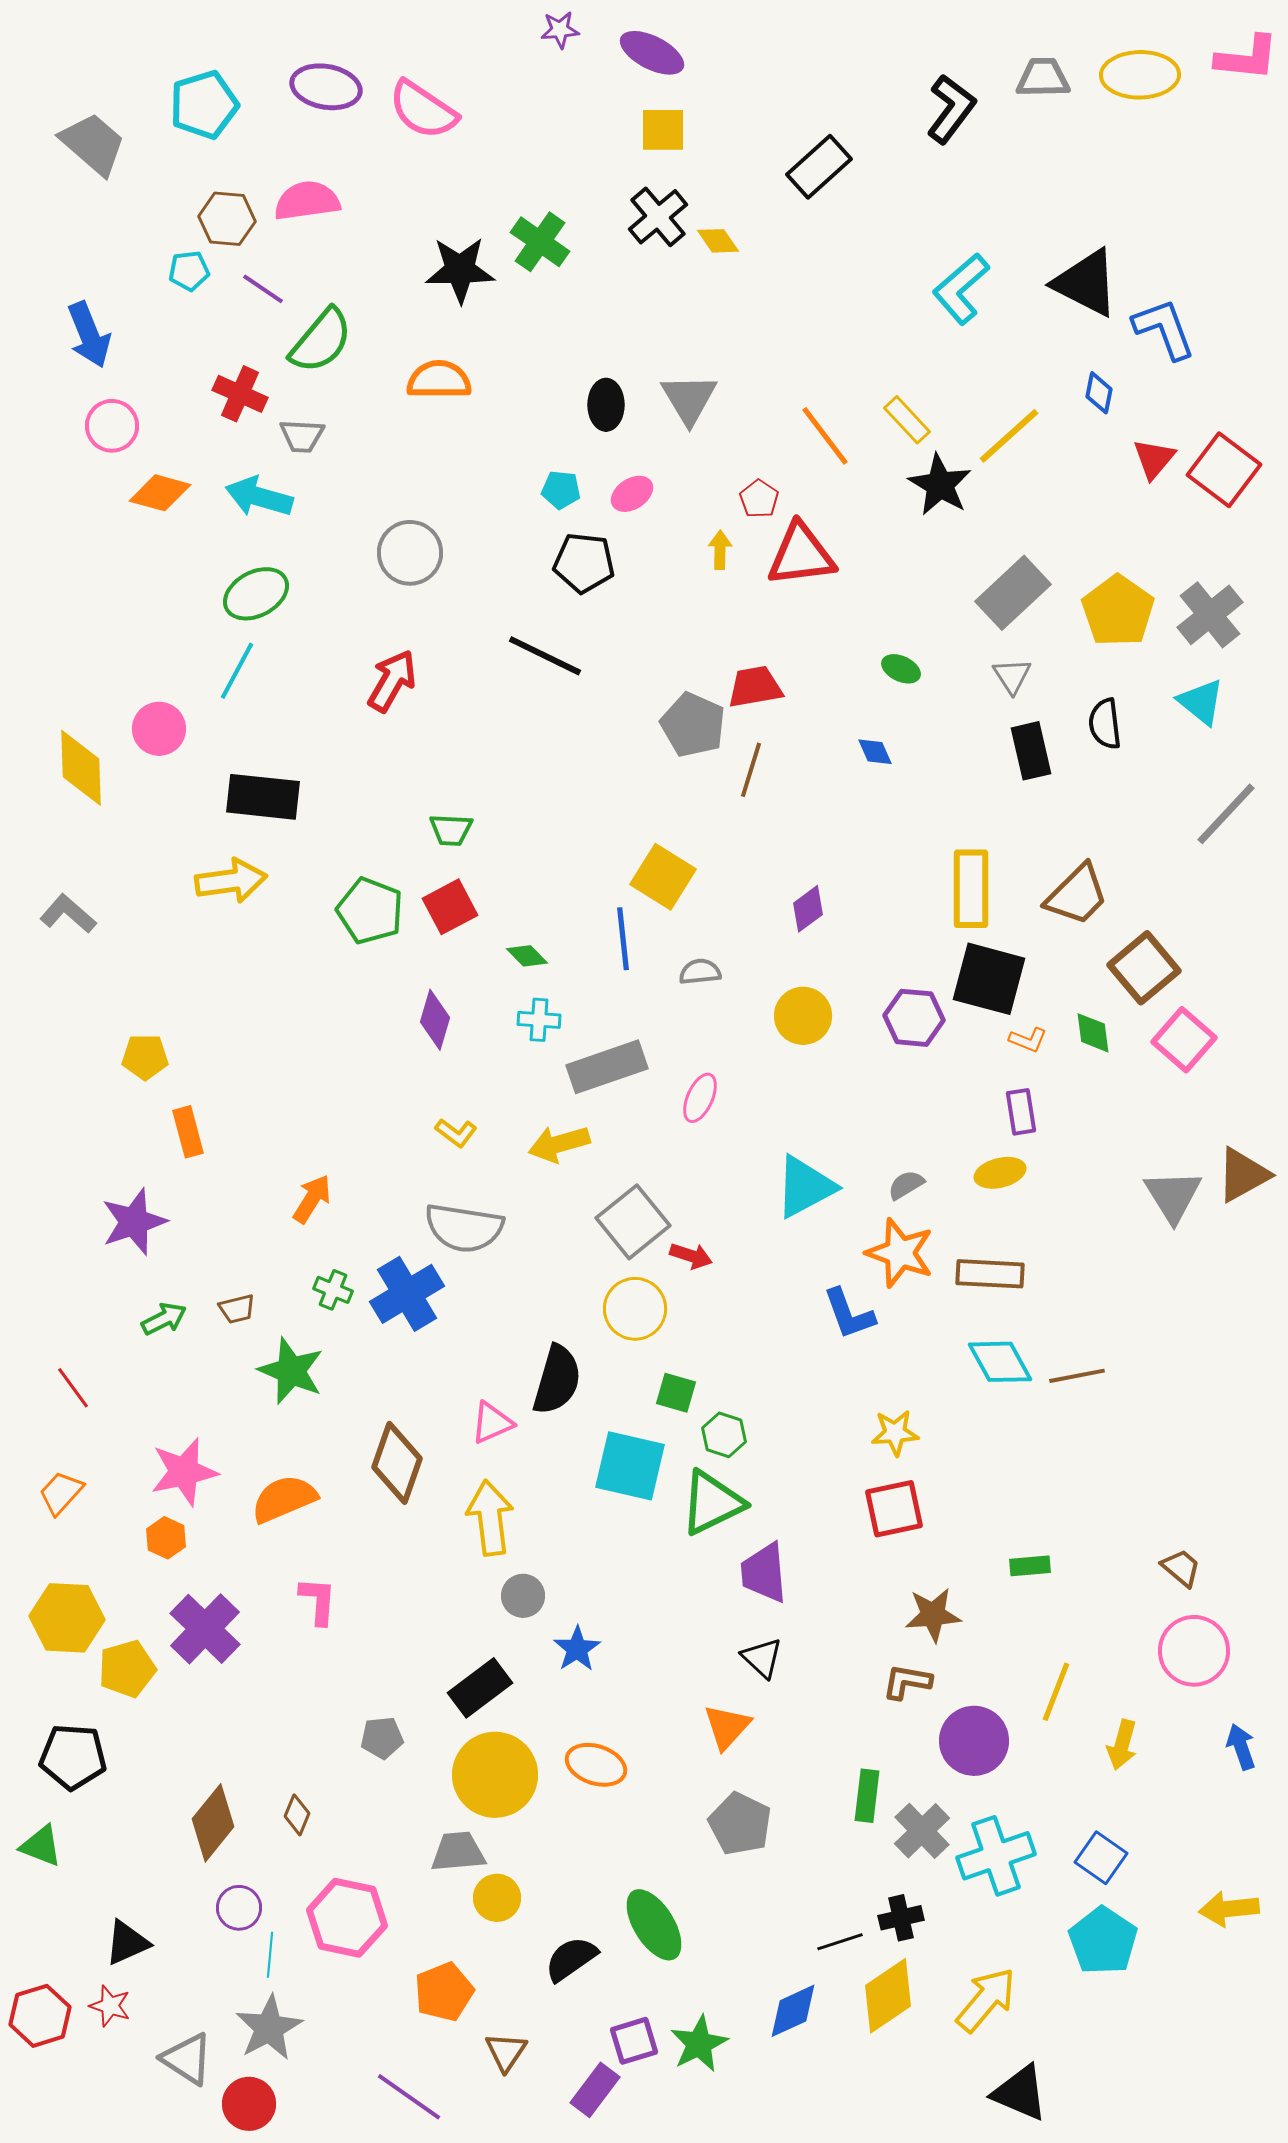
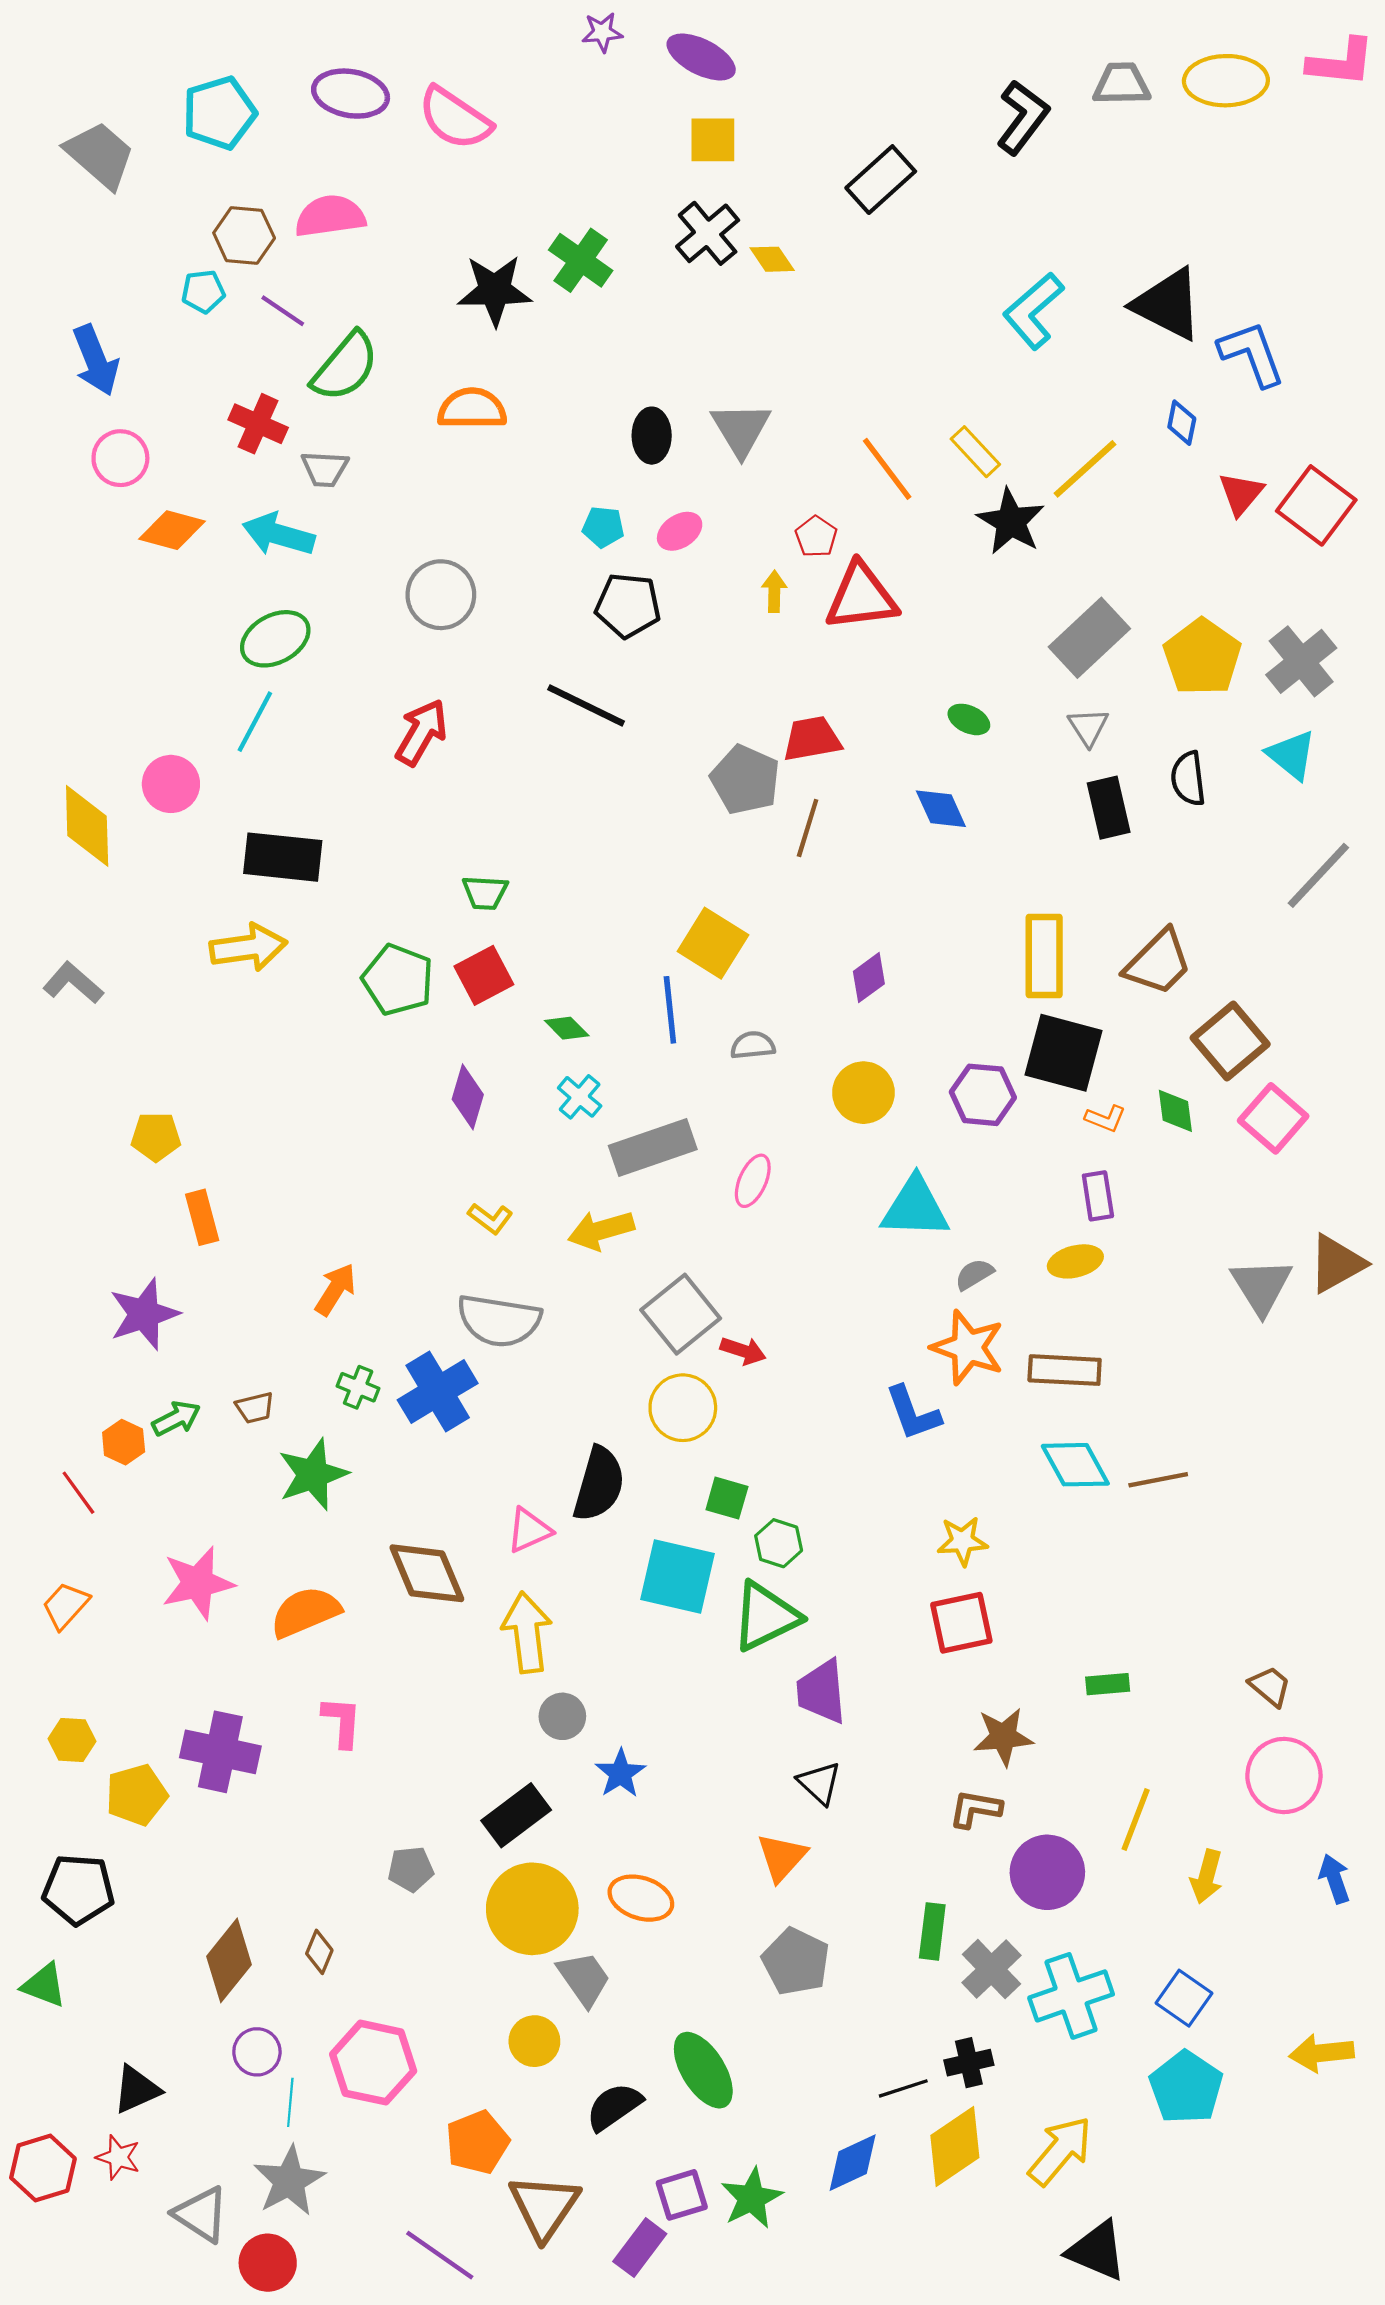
blue diamond: (875, 752) -> (941, 809), size x1.4
cyan cross: (539, 1020) -> (580, 1097), turned 36
cyan triangle: (805, 1187) -> (915, 1208), moved, turned 30
green star: (291, 1371) -> (313, 1474), turned 30
brown diamond: (397, 1463) -> (427, 1573), turned -42
orange hexagon: (166, 1538) -> (124, 1442), moved
yellow hexagon: (67, 1618) -> (72, 1740), size x0.6
purple cross: (205, 1629) -> (220, 1752), turned -32
gray trapezoid: (458, 1852) -> (584, 1979), moved, turned 60
brown triangle: (506, 2052) -> (544, 2207), size x1.6

